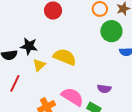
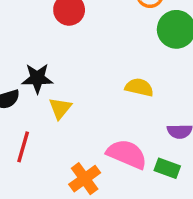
yellow semicircle: (65, 57) -> (139, 87), moved, size x0.7

